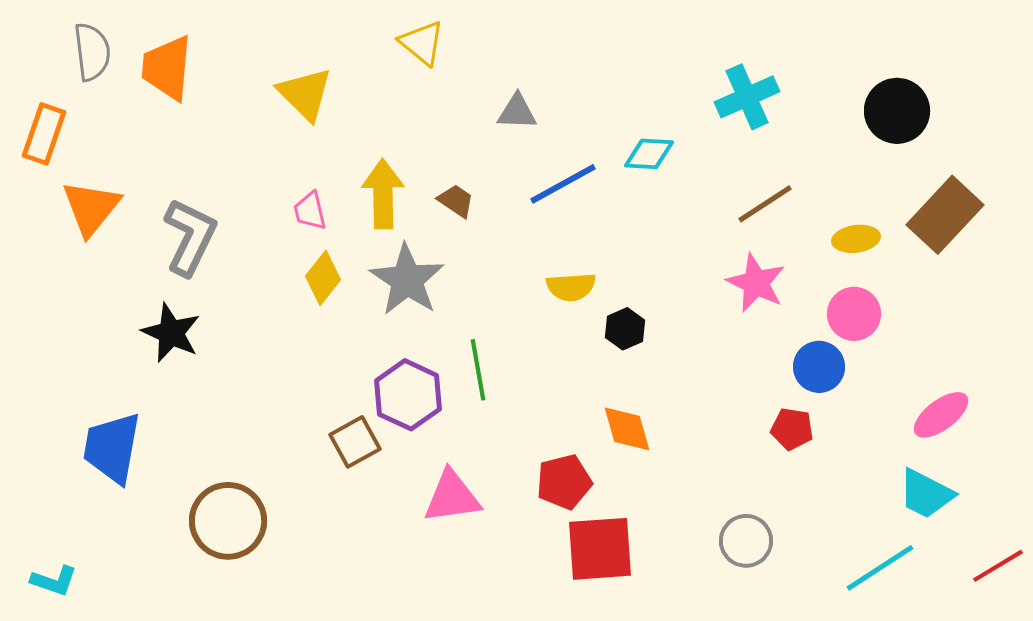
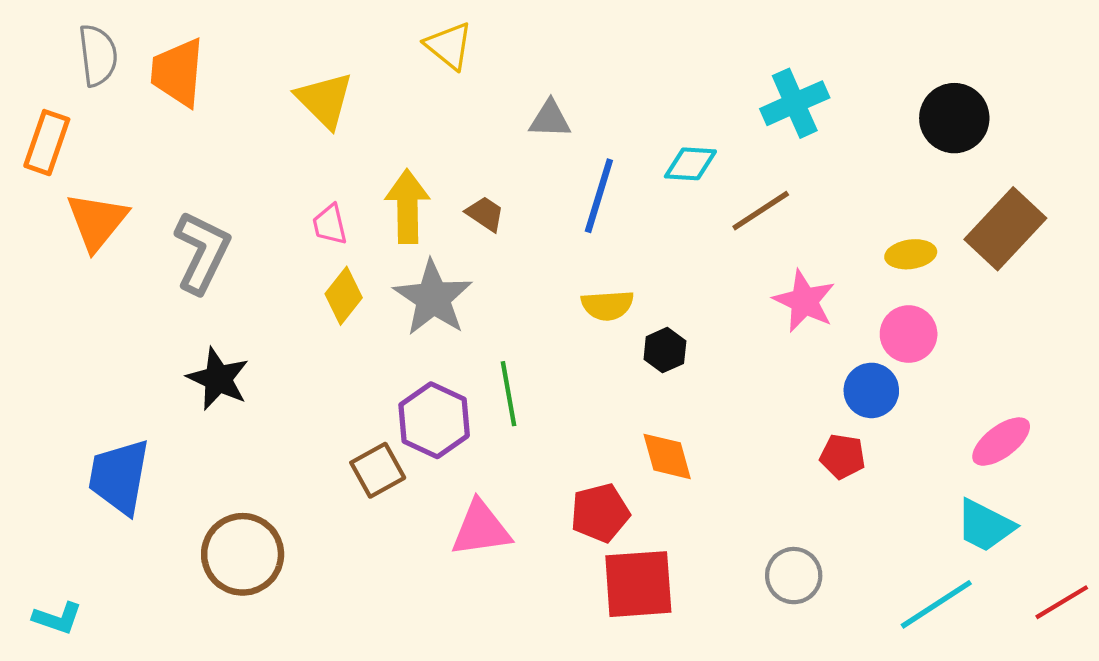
blue line: (563, 184) -> (599, 196), turned -44
brown line: (765, 204) -> (761, 211), moved
black star: (171, 333) -> (218, 379), moved

